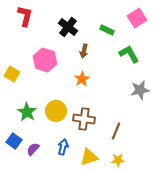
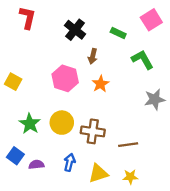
pink hexagon: (45, 60) -> (65, 78), moved
orange star: (82, 79) -> (100, 84), moved
brown line: (116, 131) -> (128, 145), turned 60
purple semicircle: (33, 149) -> (36, 165), turned 40

